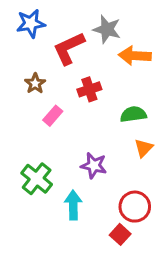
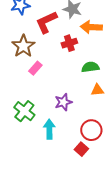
brown star: (35, 83) -> (23, 46), size x1.6
red cross: (89, 89) -> (69, 43), moved
orange triangle: (144, 148) -> (97, 90), turned 40
purple star: (94, 166) -> (63, 102), turned -30

